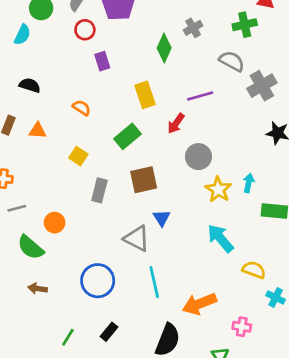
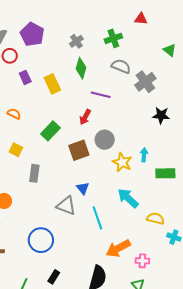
green cross: (245, 25) -> (113, 38), moved
gray cross: (193, 28) -> (76, 41), moved
green diamond: (164, 48) -> (81, 68), moved
yellow rectangle: (145, 95) -> (52, 84), moved
purple line: (200, 96) -> (101, 95), turned 36
brown square: (144, 180) -> (79, 150), moved
cyan line: (154, 282) -> (97, 218), moved
pink cross: (242, 327) -> (142, 261), moved

